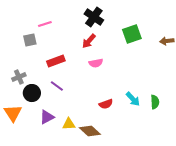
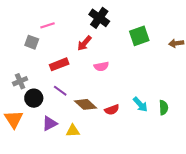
gray square: (30, 40) -> (32, 42), turned 32
red arrow: (89, 41) -> (84, 43), moved
brown diamond: (90, 131) -> (85, 104), moved

